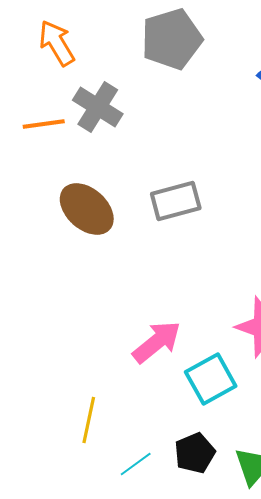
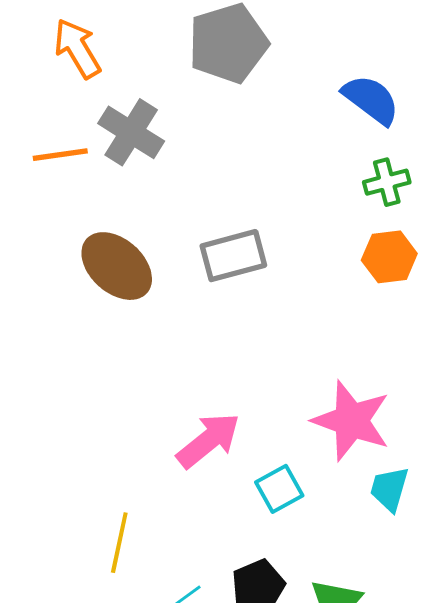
cyan square: (211, 379) -> (279, 489), size x0.7

